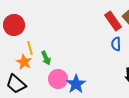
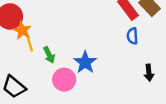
orange star: (24, 62) -> (22, 30), moved
blue star: (76, 84) -> (85, 62), moved

